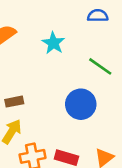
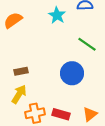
cyan star: (53, 43) -> (57, 15), moved

